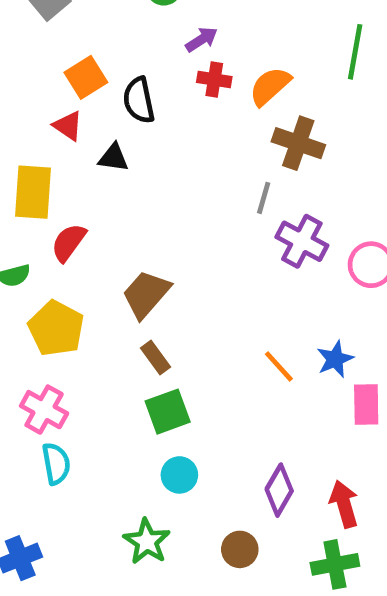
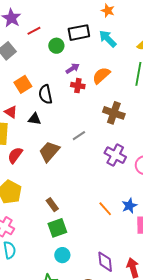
orange semicircle: (270, 86) -> (101, 75), moved
red triangle: (68, 126) -> (11, 112), moved
gray line: (264, 198) -> (79, 136), moved, turned 40
brown trapezoid: (146, 294) -> (49, 152), moved
purple diamond: (279, 490) -> (105, 262), turned -35

